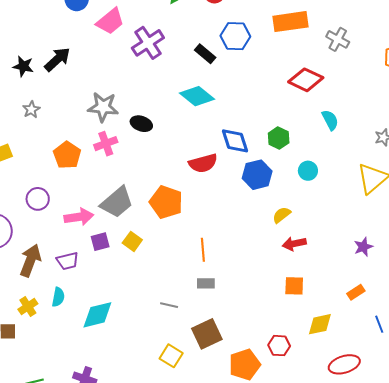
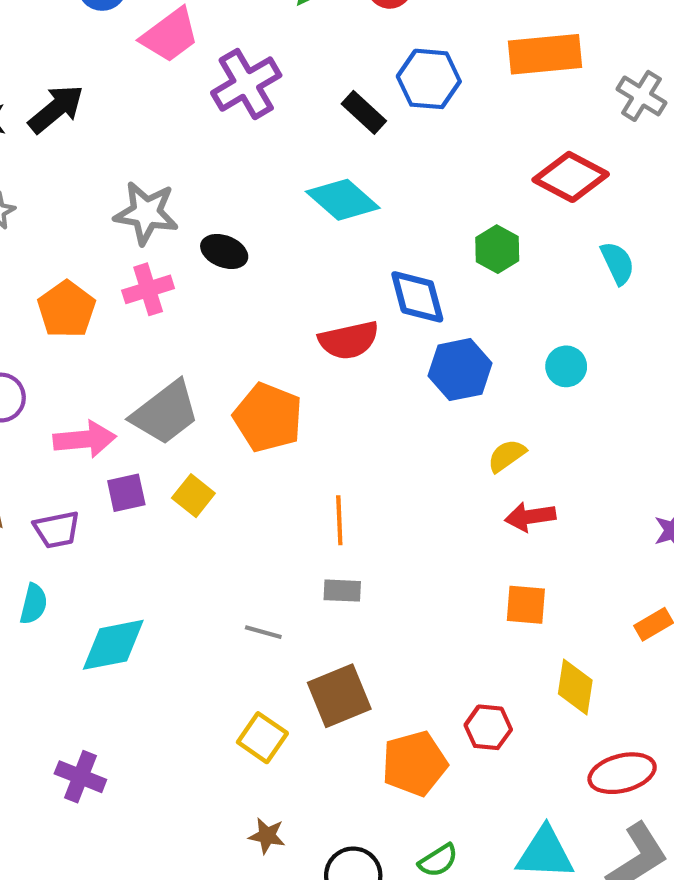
green hexagon: (279, 138) -> (497, 249), moved
yellow diamond: (320, 324) -> (575, 687), turned -72

